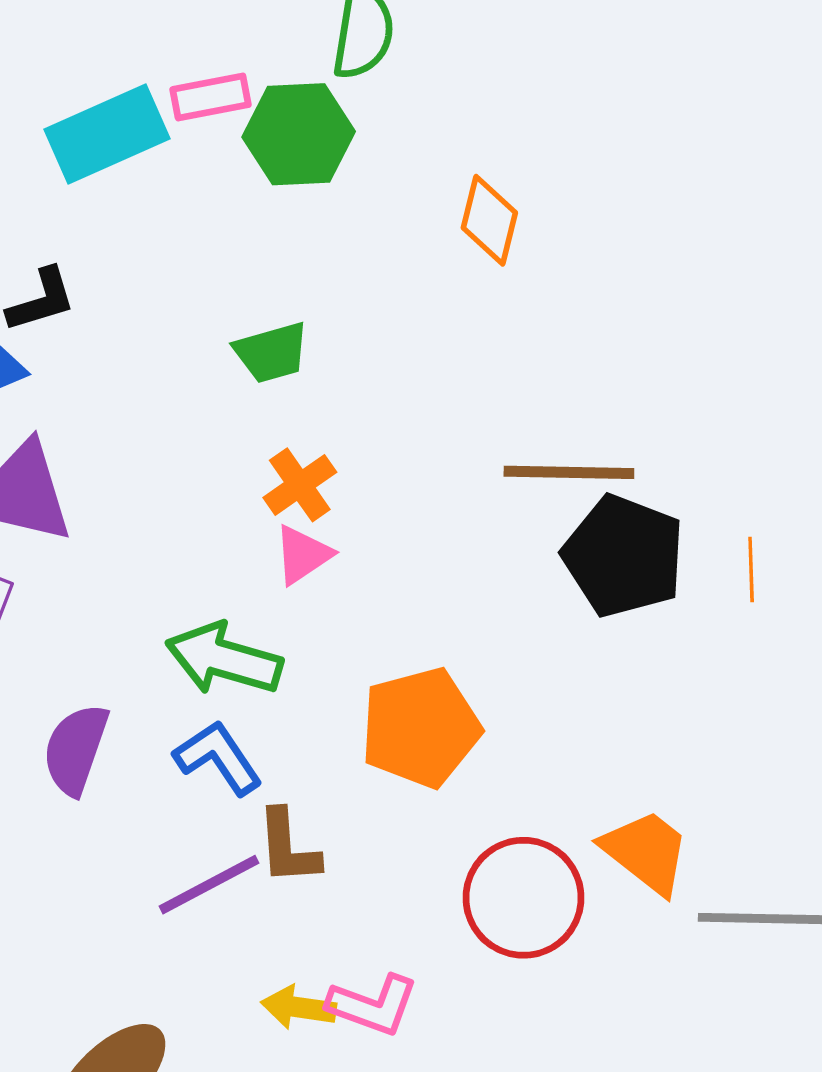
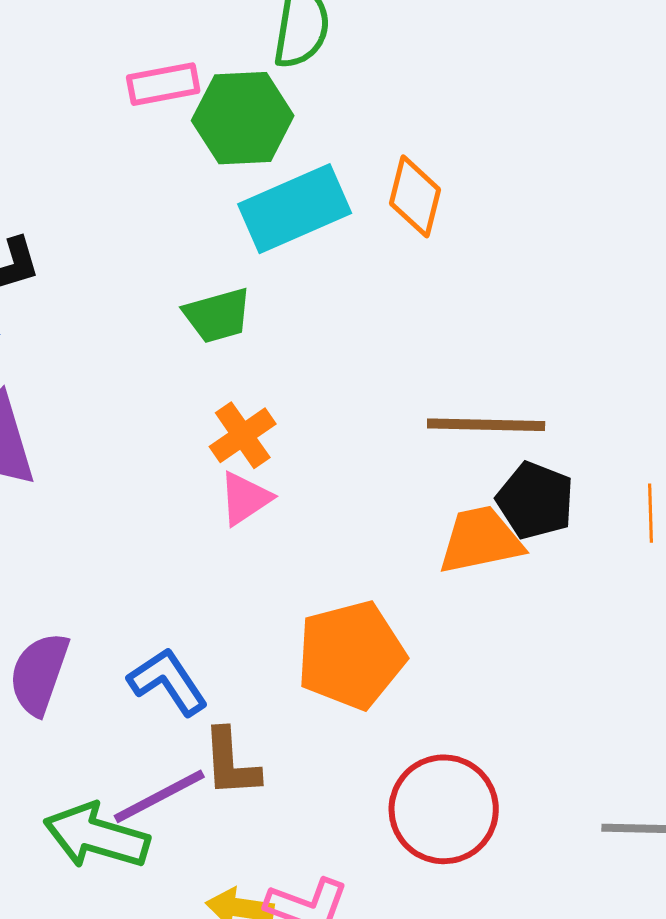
cyan rectangle: (107, 134) -> (295, 209), moved
black pentagon: (624, 556) -> (535, 501), size x0.7
green arrow: (224, 659) -> (96, 836), moved
orange trapezoid: (646, 852) -> (481, 540), moved, turned -50

